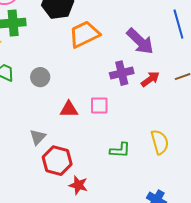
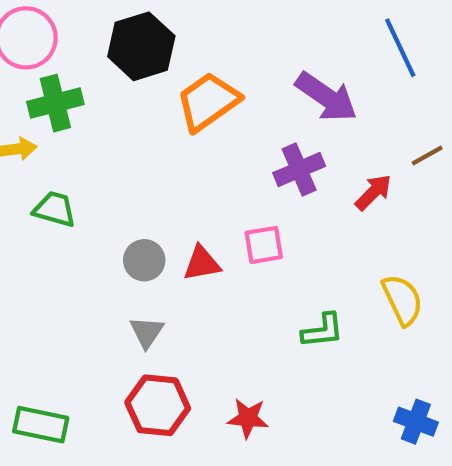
gray circle: (40, 77) -> (144, 260), moved
red arrow: (150, 79) -> (373, 192), moved
red hexagon: (57, 161) -> (158, 405), moved

